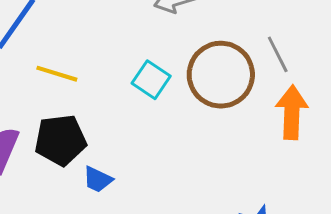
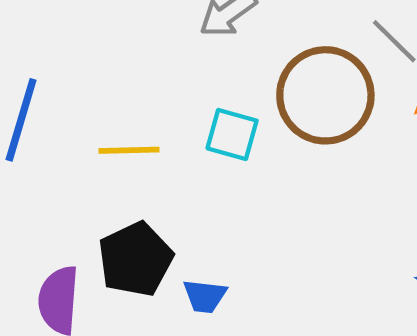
yellow line: (57, 74) -> (129, 150), moved

